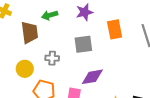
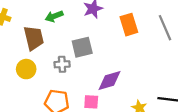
gray square: (83, 44) -> (82, 47), moved
yellow circle: (25, 69) -> (26, 69), moved

